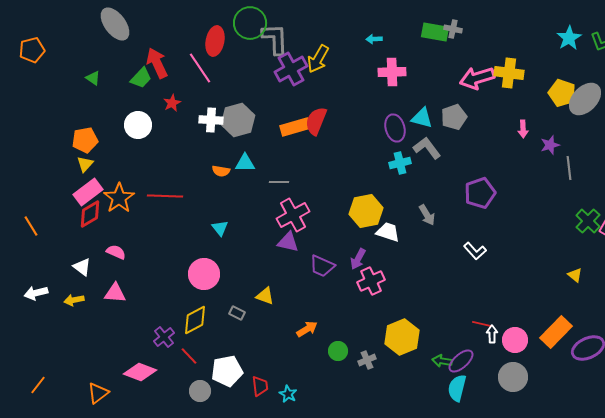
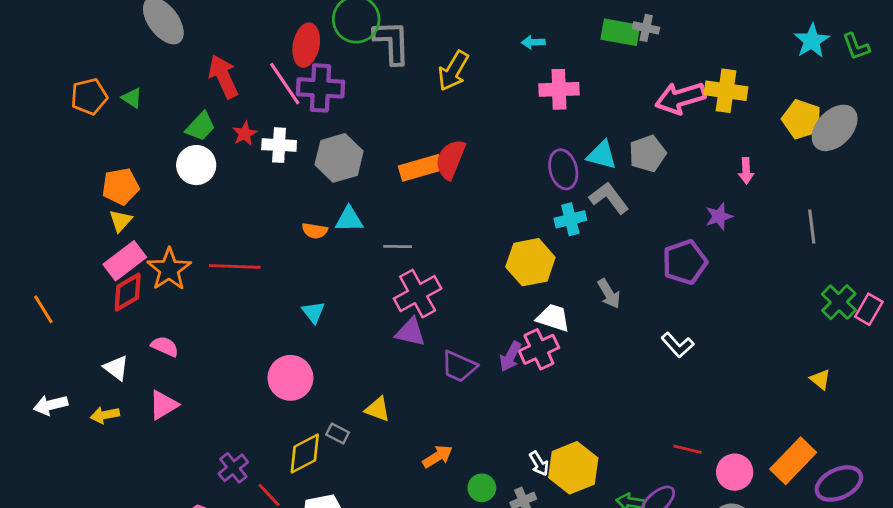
orange pentagon: (32, 50) -> (89, 96), moved
purple cross: (291, 69) -> (320, 88), moved, turned 32
green trapezoid: (141, 78) -> (200, 126), moved
white cross: (211, 120) -> (279, 145), moved
purple star: (550, 145) -> (719, 216), moved
yellow hexagon: (366, 211) -> (530, 262), moved
pink cross: (371, 281) -> (539, 349), moved
pink triangle: (115, 293) -> (163, 405), turned -35
yellow diamond: (195, 320) -> (305, 454), moved
white arrow: (492, 334) -> (539, 464), moved, turned 150

